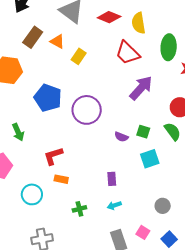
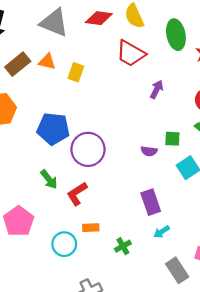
brown rectangle: (33, 37) -> (18, 64), turned 30
purple arrow: (141, 88) -> (157, 89), size x0.6
purple circle: (87, 110) -> (88, 149), moved
green arrow: (18, 132) -> (49, 179), moved
orange rectangle: (61, 179) -> (91, 228), moved
purple rectangle: (112, 179) -> (151, 202), size x1.5

